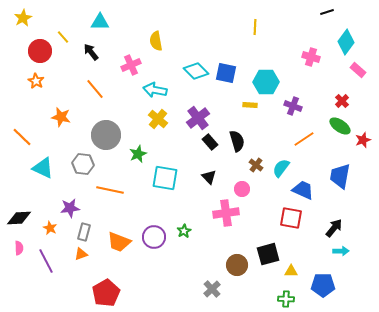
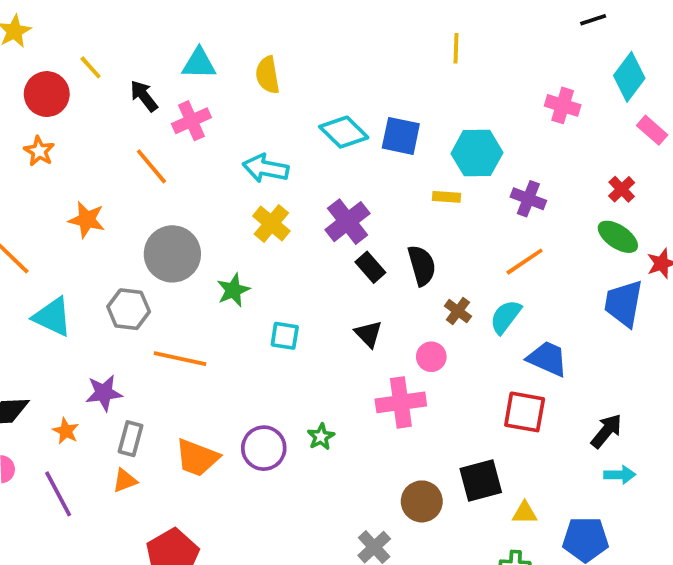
cyan triangle: (100, 22) -> (199, 64), moved
pink cross: (131, 65) -> (191, 121), moved
orange line: (304, 139) -> (525, 262), moved
blue trapezoid: (340, 176) -> (624, 303), moved
cyan square: (165, 178) -> (285, 336), size x0.6

